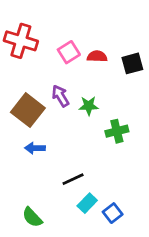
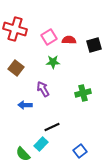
purple arrow: (60, 96) -> (43, 89), moved
green star: (89, 106) -> (53, 62), moved
brown square: (28, 110) -> (16, 68), moved, size x0.7
cyan rectangle: (87, 203) -> (41, 144), moved

